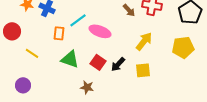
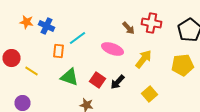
red circle: (12, 31) -> (12, 58), moved
pink ellipse: (100, 31) -> (112, 49), moved
yellow square: (143, 70) -> (150, 94), moved, turned -35

